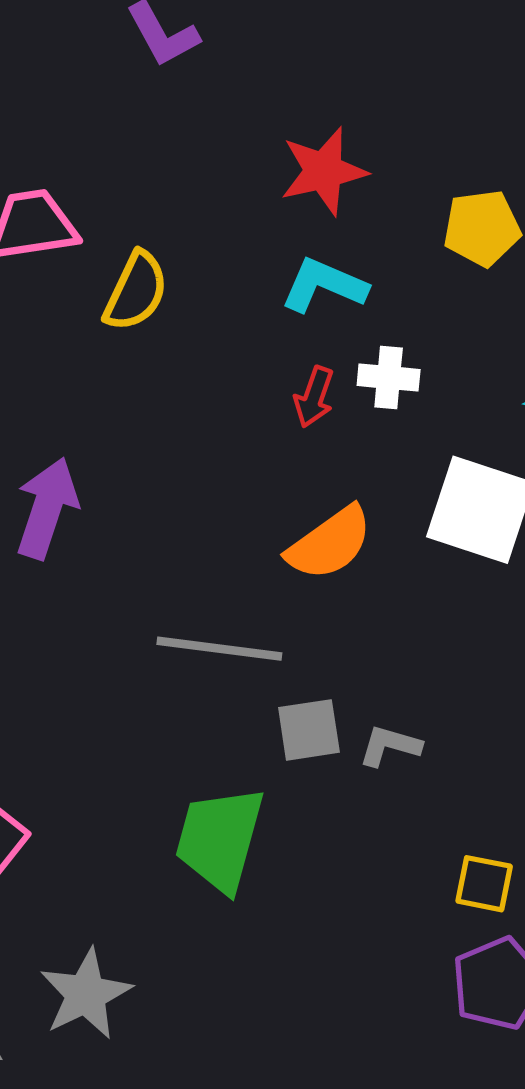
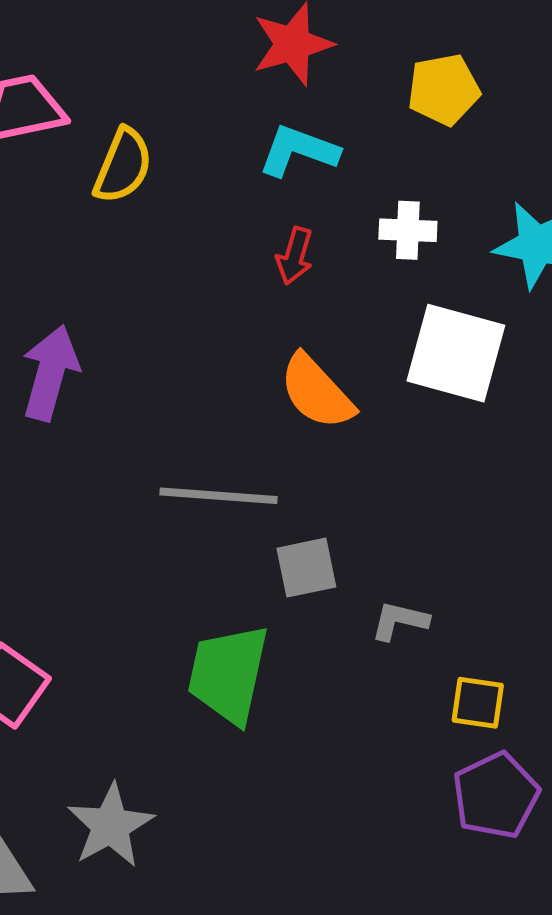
white cross: (389, 378) -> (408, 230), moved
orange semicircle: (330, 543) -> (317, 392), turned 86
gray L-shape: (390, 746) -> (400, 621), moved

